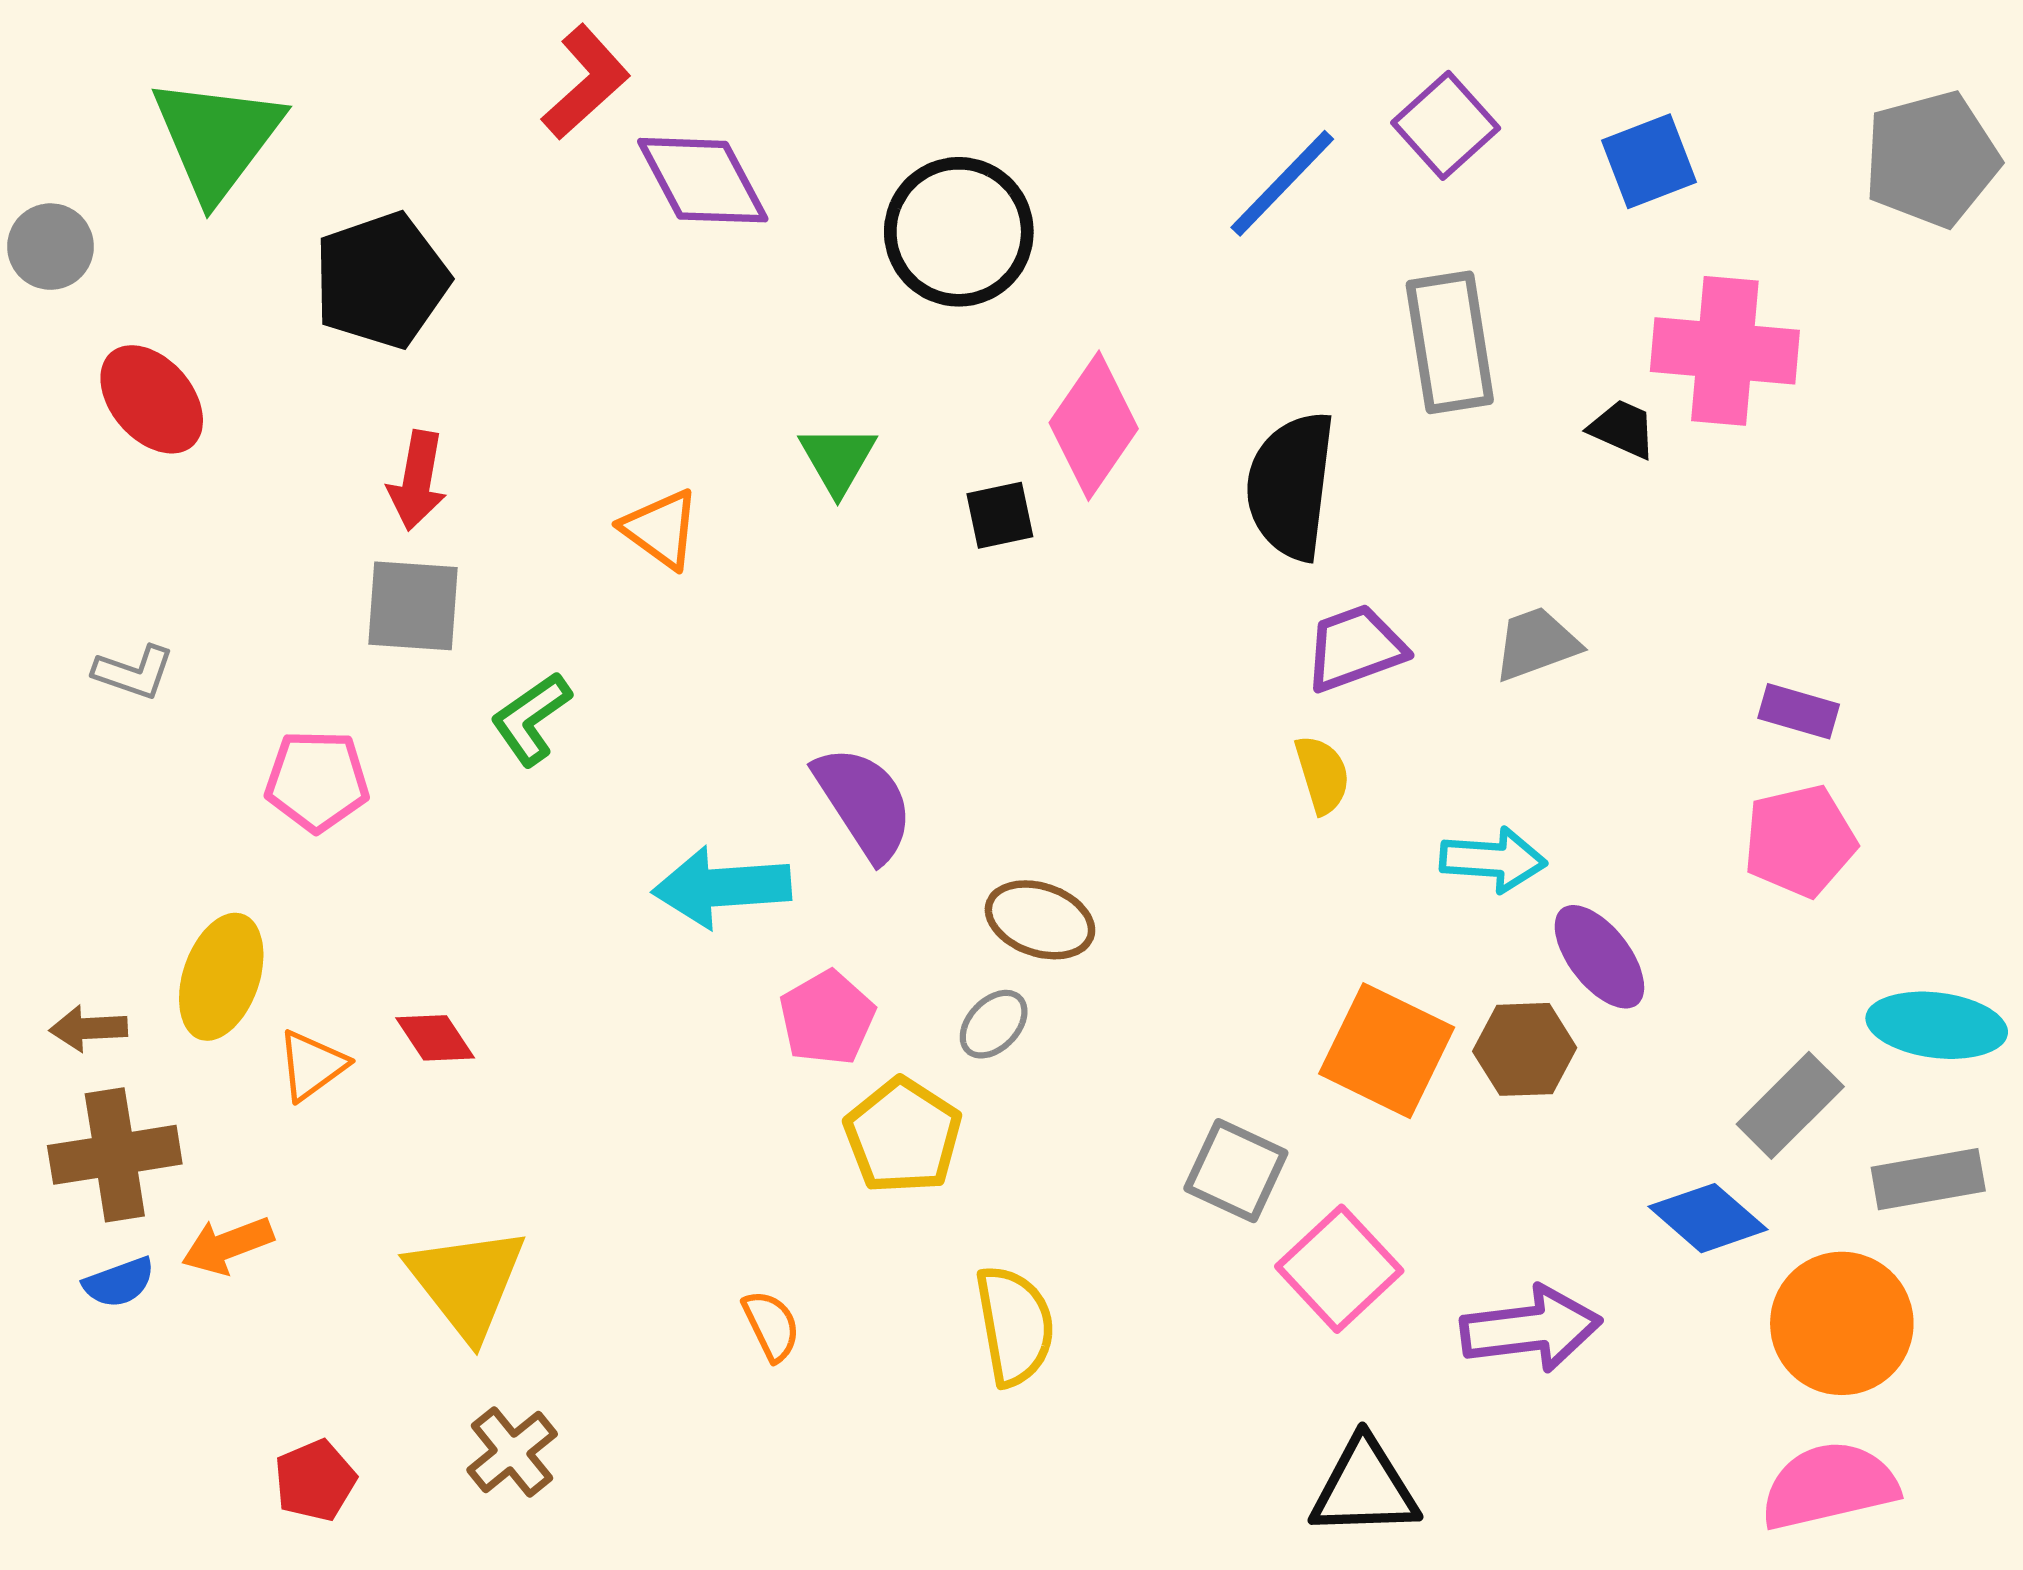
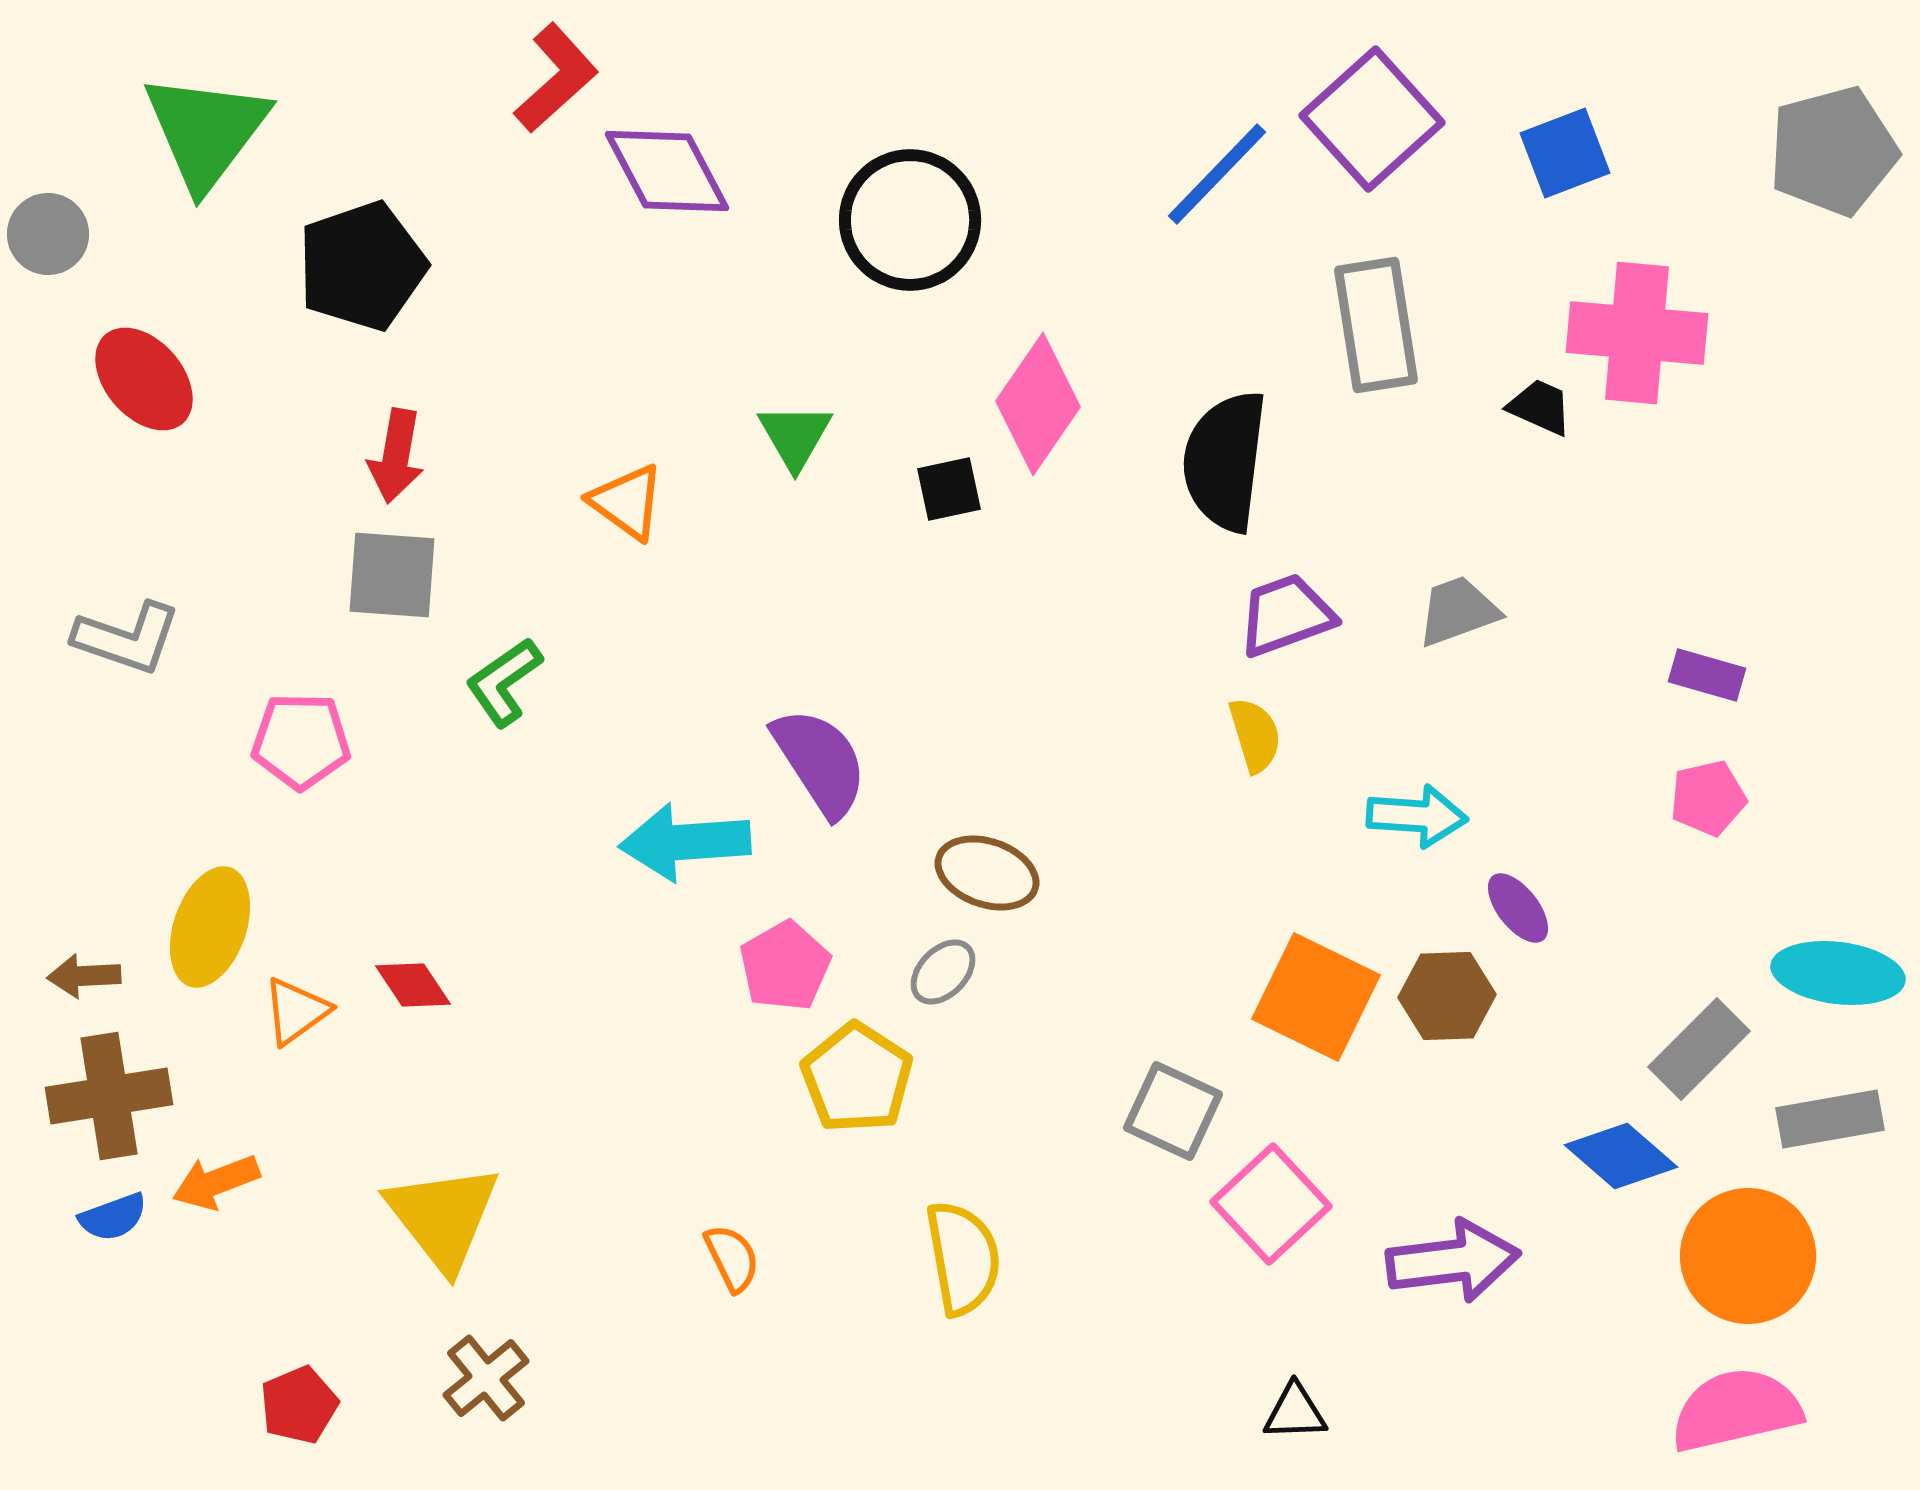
purple square: (1446, 125) -> (1372, 119), size x1.4
gray L-shape: (134, 672) -> (127, 638), size x1.4
pink pentagon: (1800, 841) -> (1708, 798), size x0.7
purple ellipse: (1599, 957) -> (1518, 908), size x0.7
black triangle: (1364, 1488) -> (1295, 1412), size x0.6

